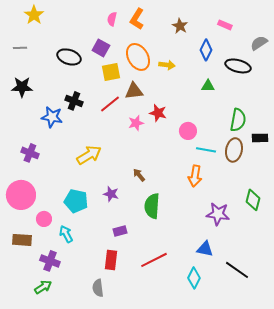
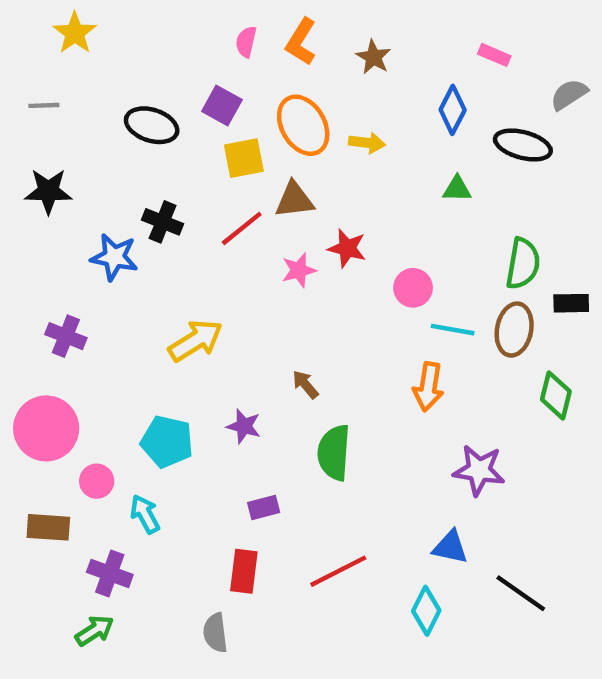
brown star: (180, 26) -> (373, 57), moved
green diamond: (253, 200) -> (556, 395), moved

